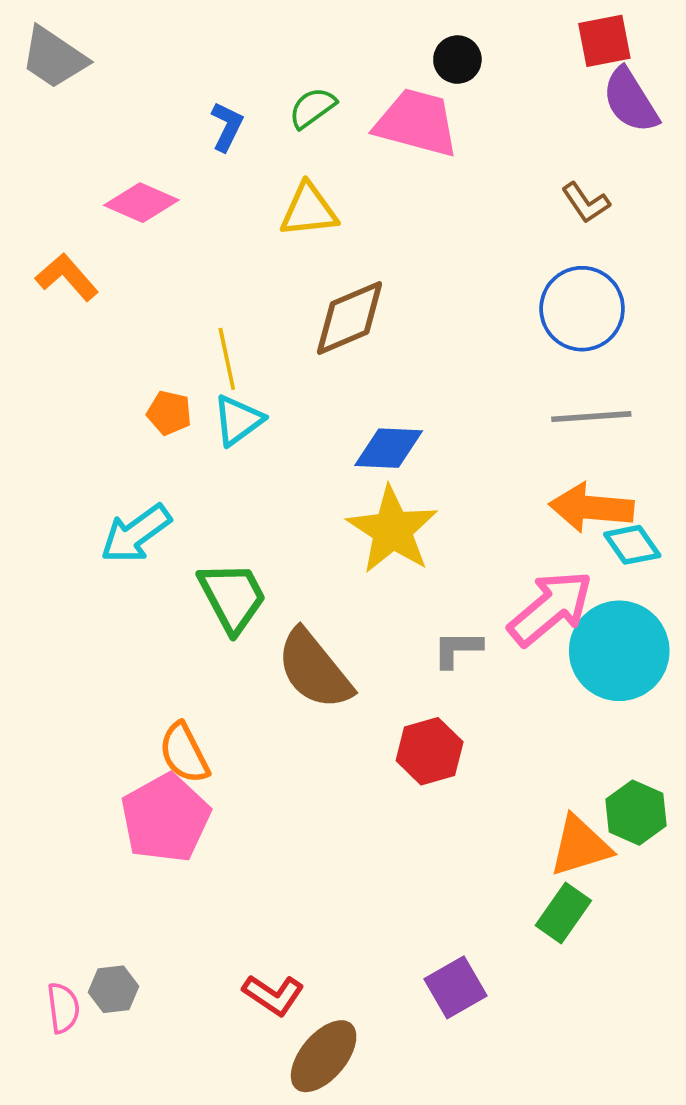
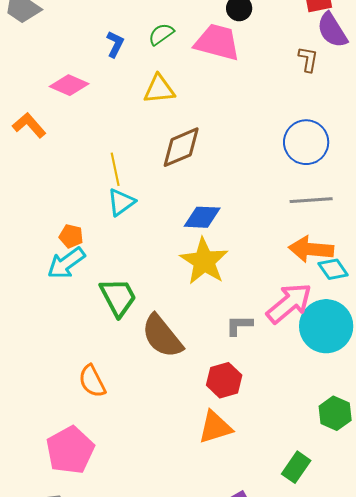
brown L-shape: (586, 203) -> (308, 59), moved, turned -136
orange pentagon: (169, 413) -> (71, 236), moved
pink pentagon: (165, 818) -> (70, 450), moved
orange triangle: (580, 846) -> (215, 427), moved

